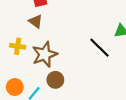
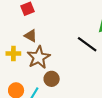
brown triangle: (36, 21) -> (31, 36), moved

